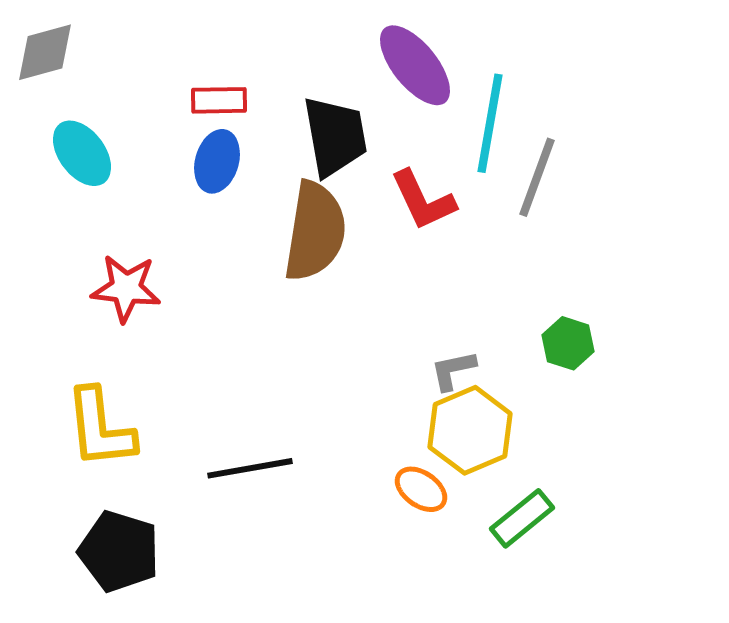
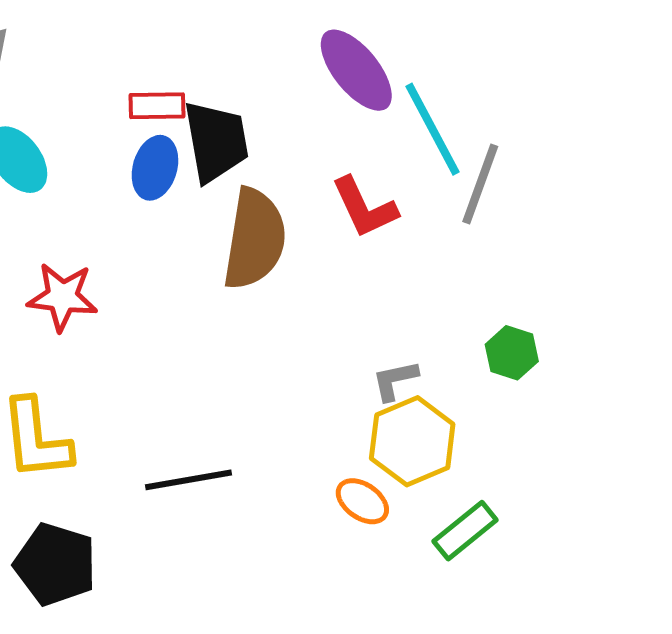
cyan line: (490, 123) -> (433, 129), turned -38
black trapezoid: (335, 136) -> (216, 141), moved

